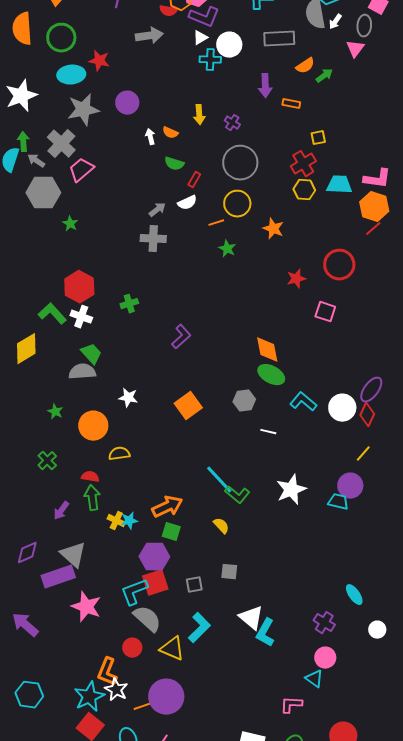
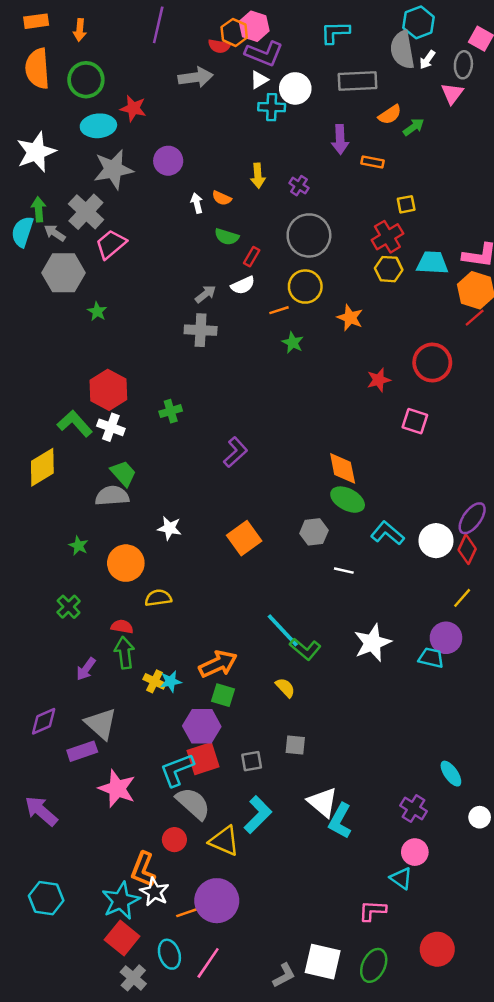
purple rectangle: (58, 577) -> (82, 751), size x0.7

